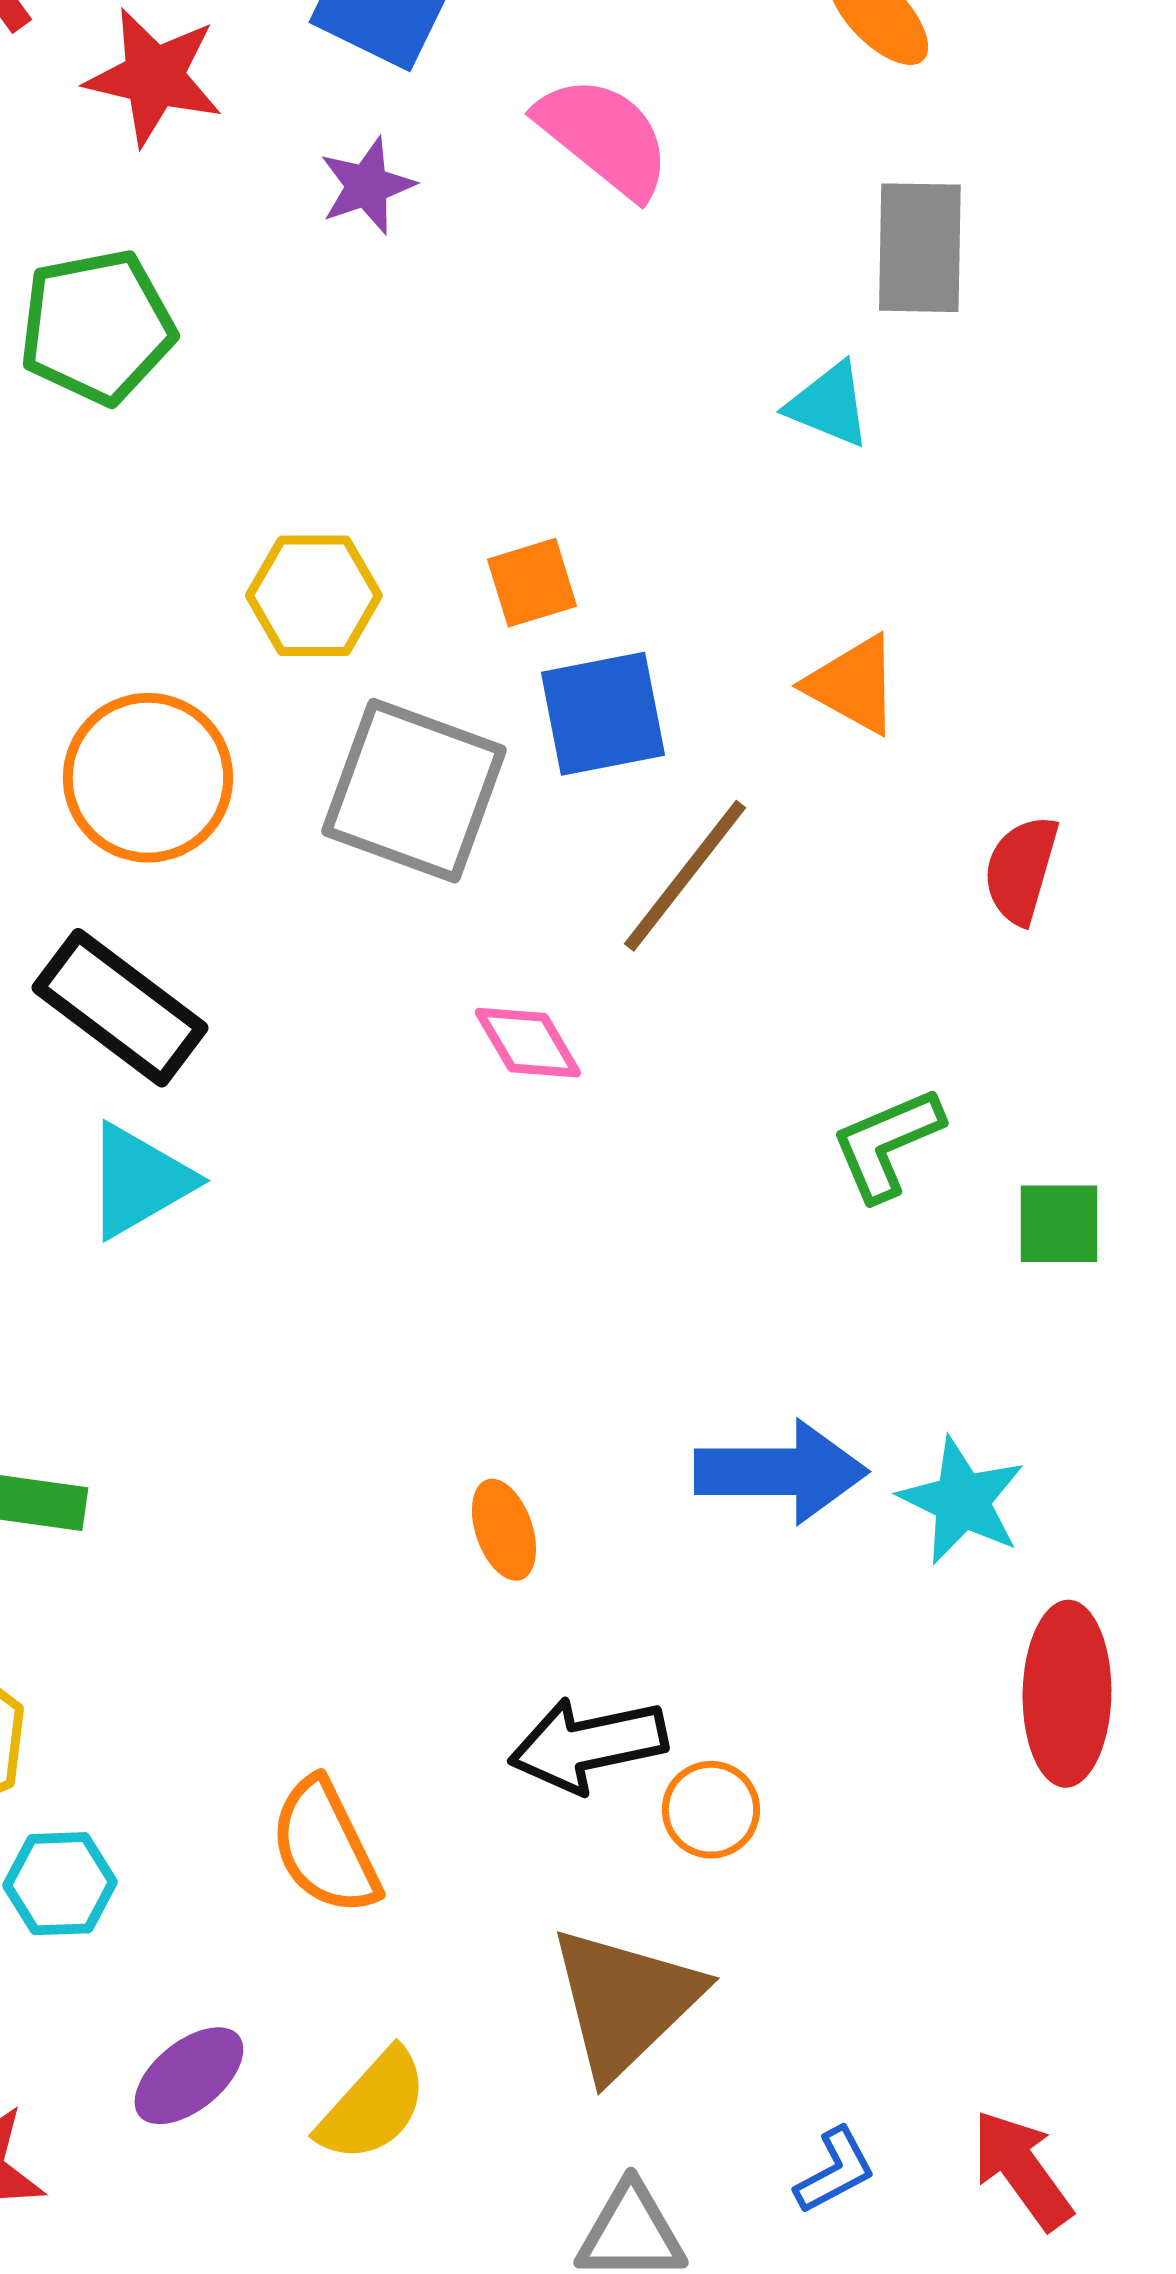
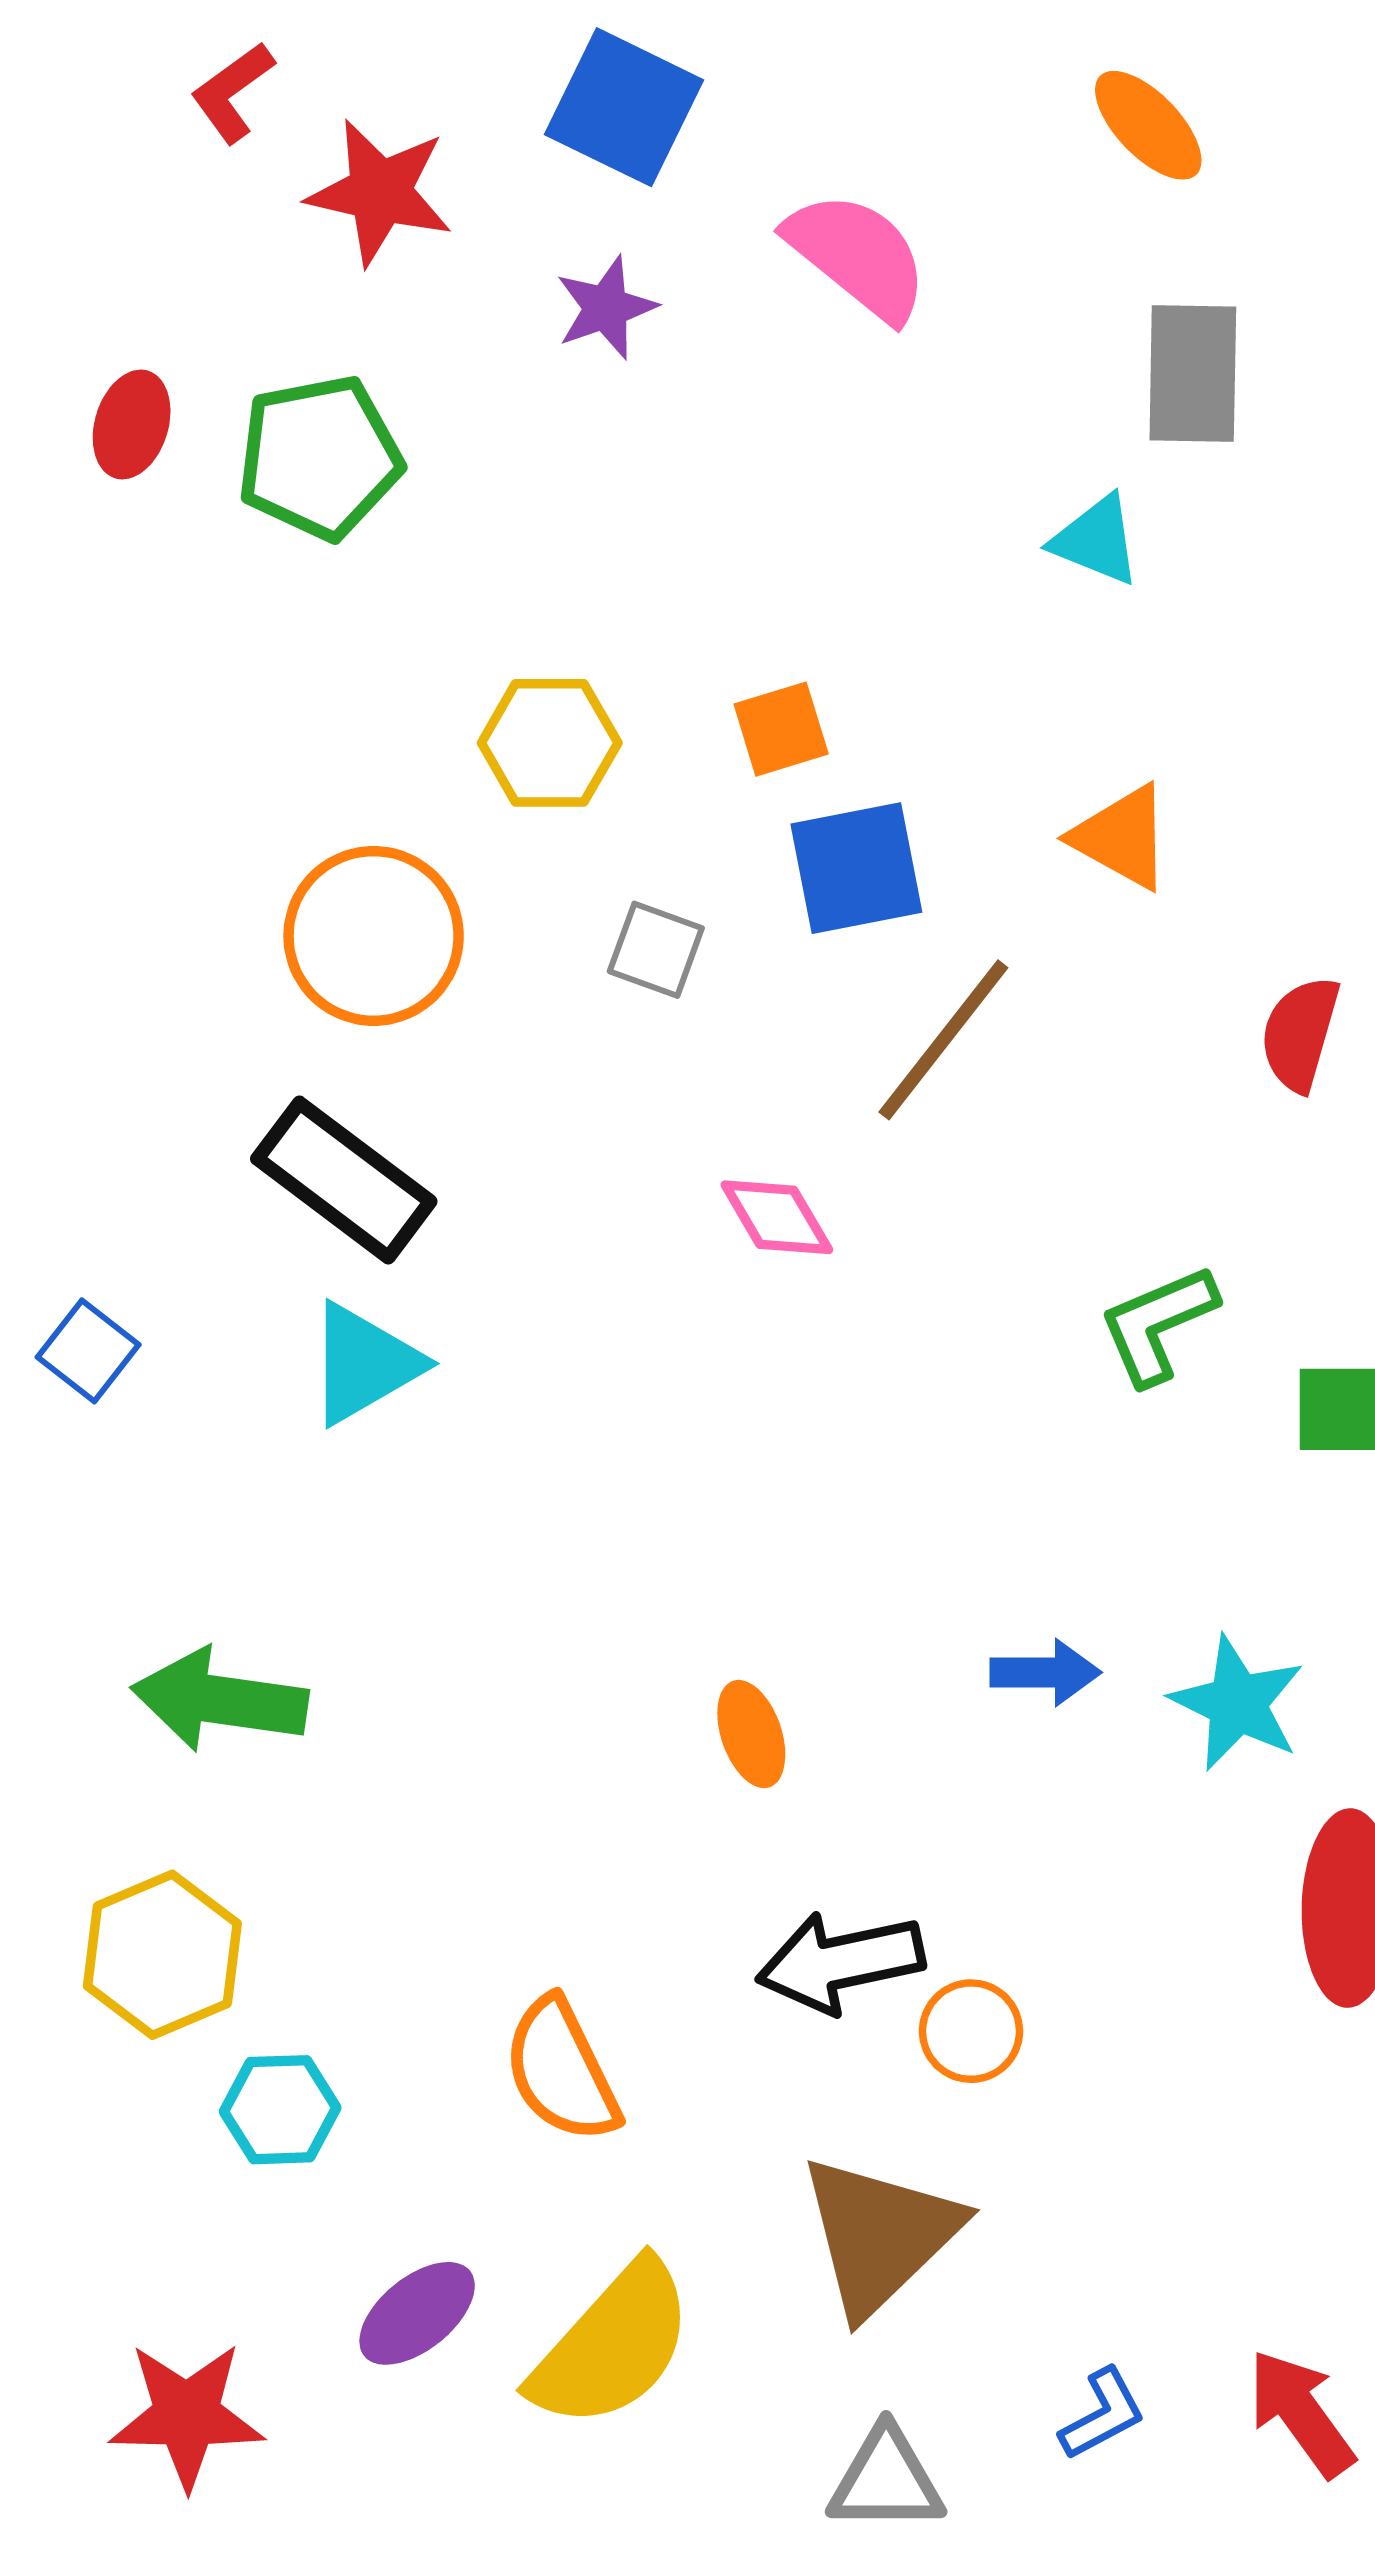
gray square: (414, 791) -> (656, 950), size x0.5
blue arrow: (781, 1472) -> (1045, 1672), size x0.6
yellow semicircle: (373, 2106) -> (612, 2345), size x1.4

